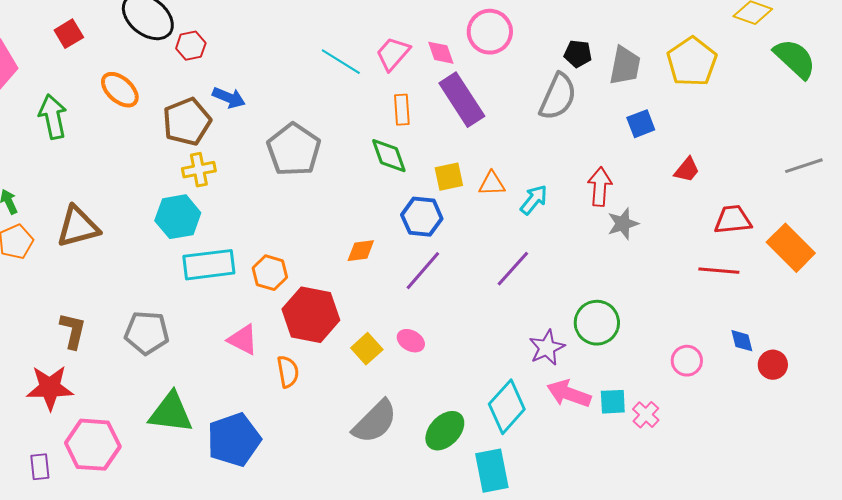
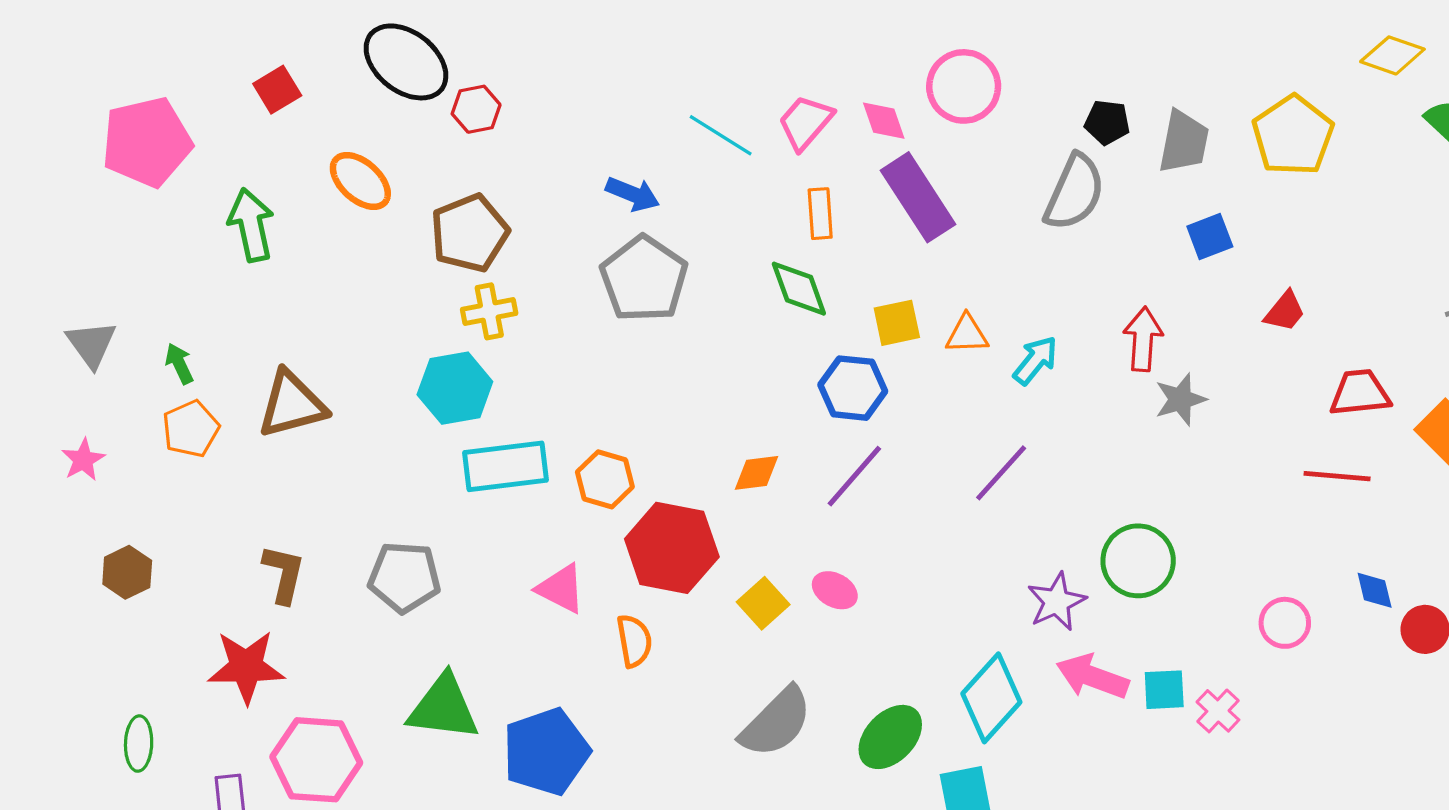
blue arrow: (229, 98) -> (633, 194), moved
orange diamond: (361, 251) -> (757, 473), moved

